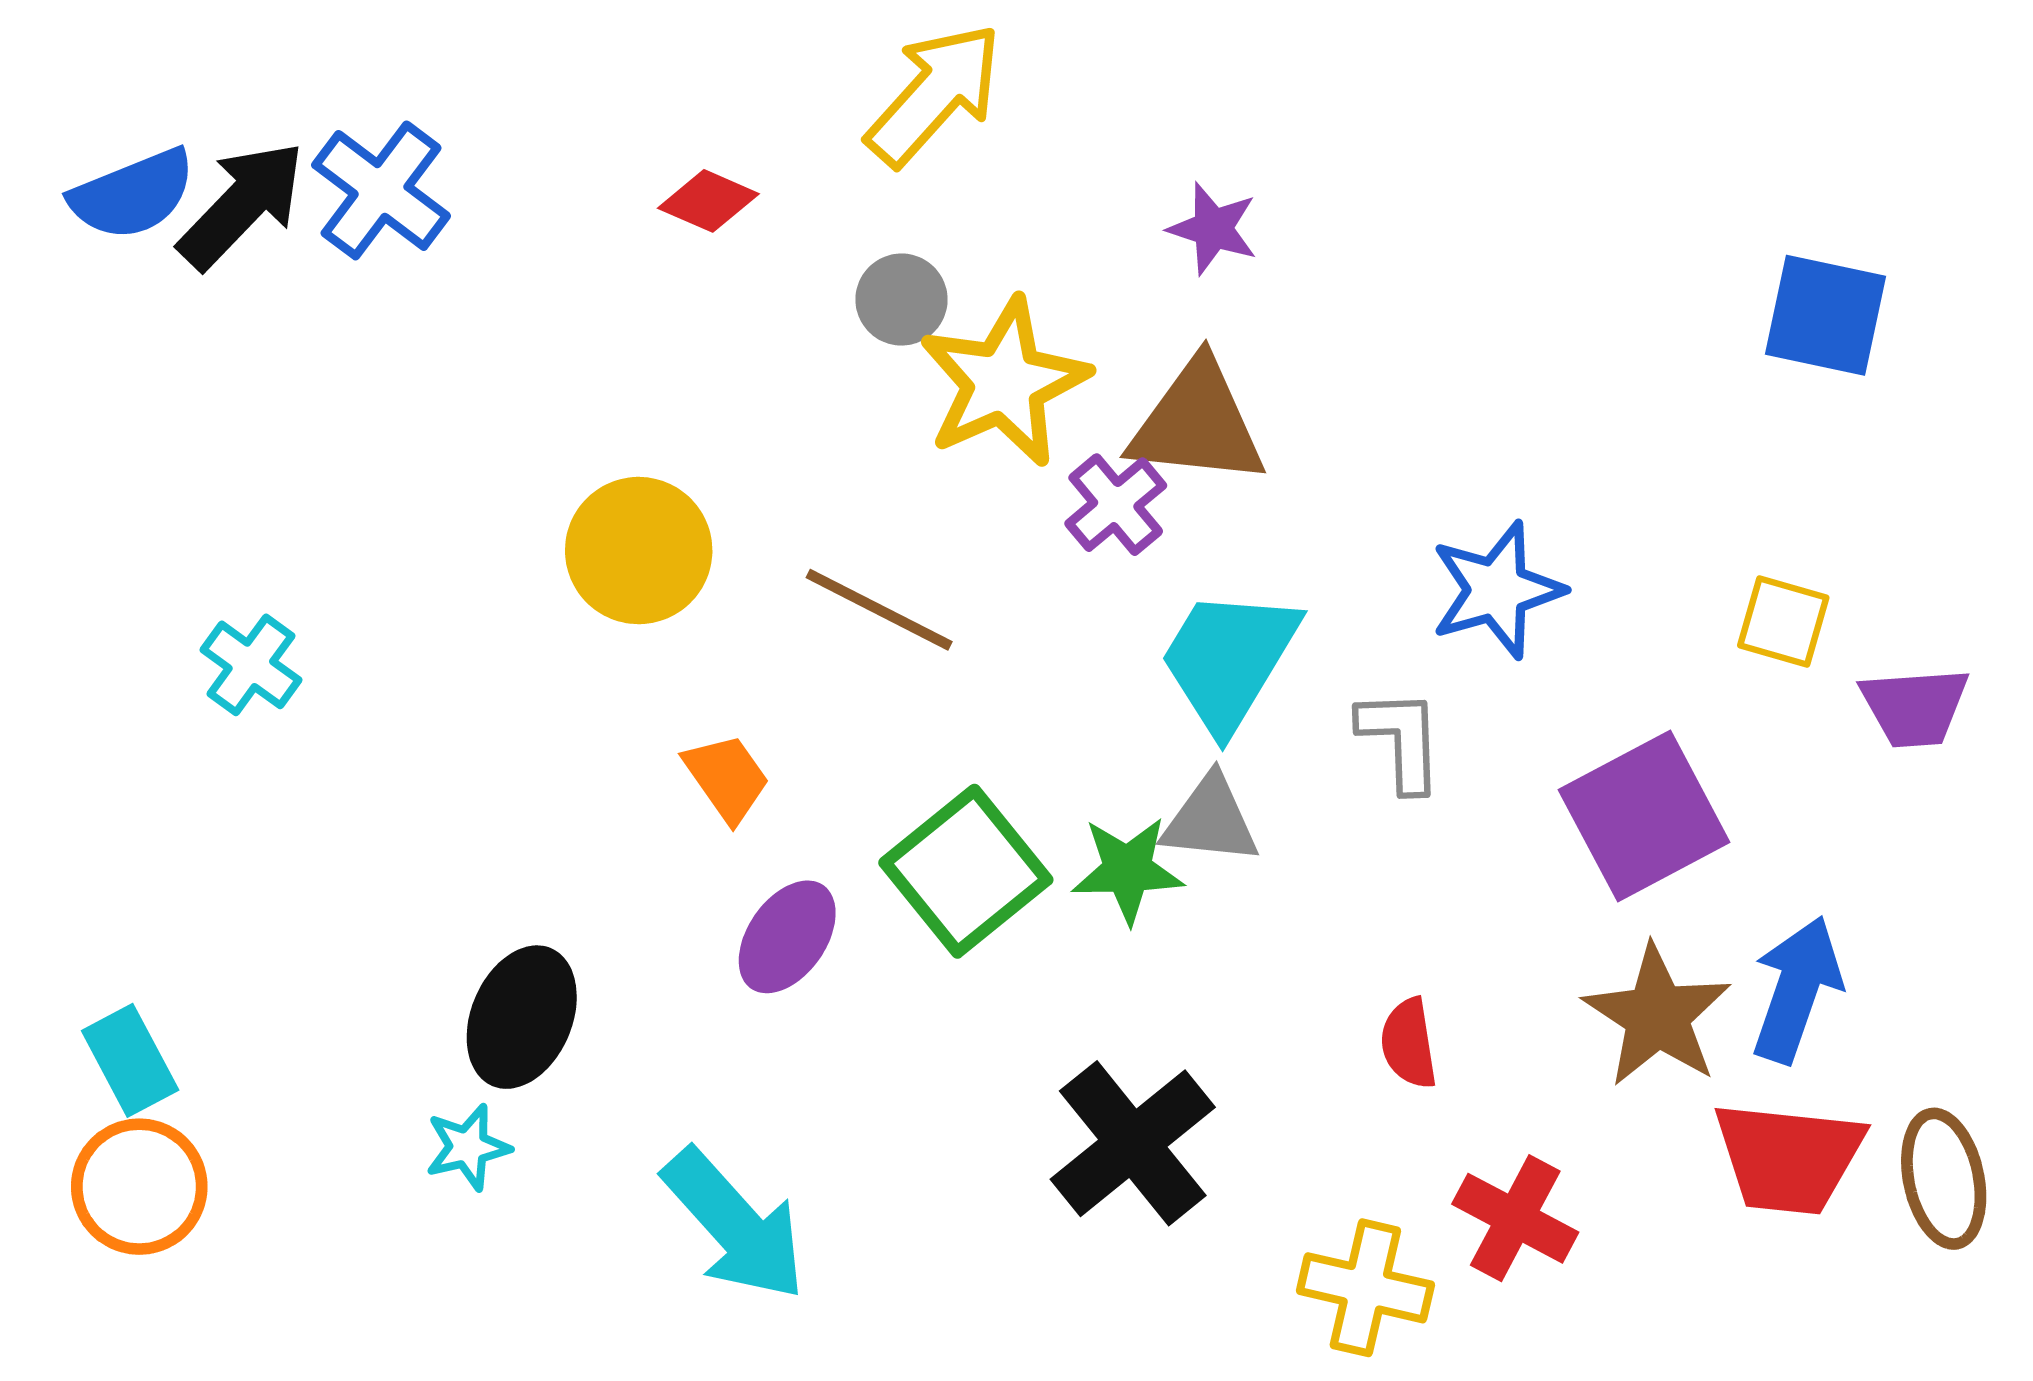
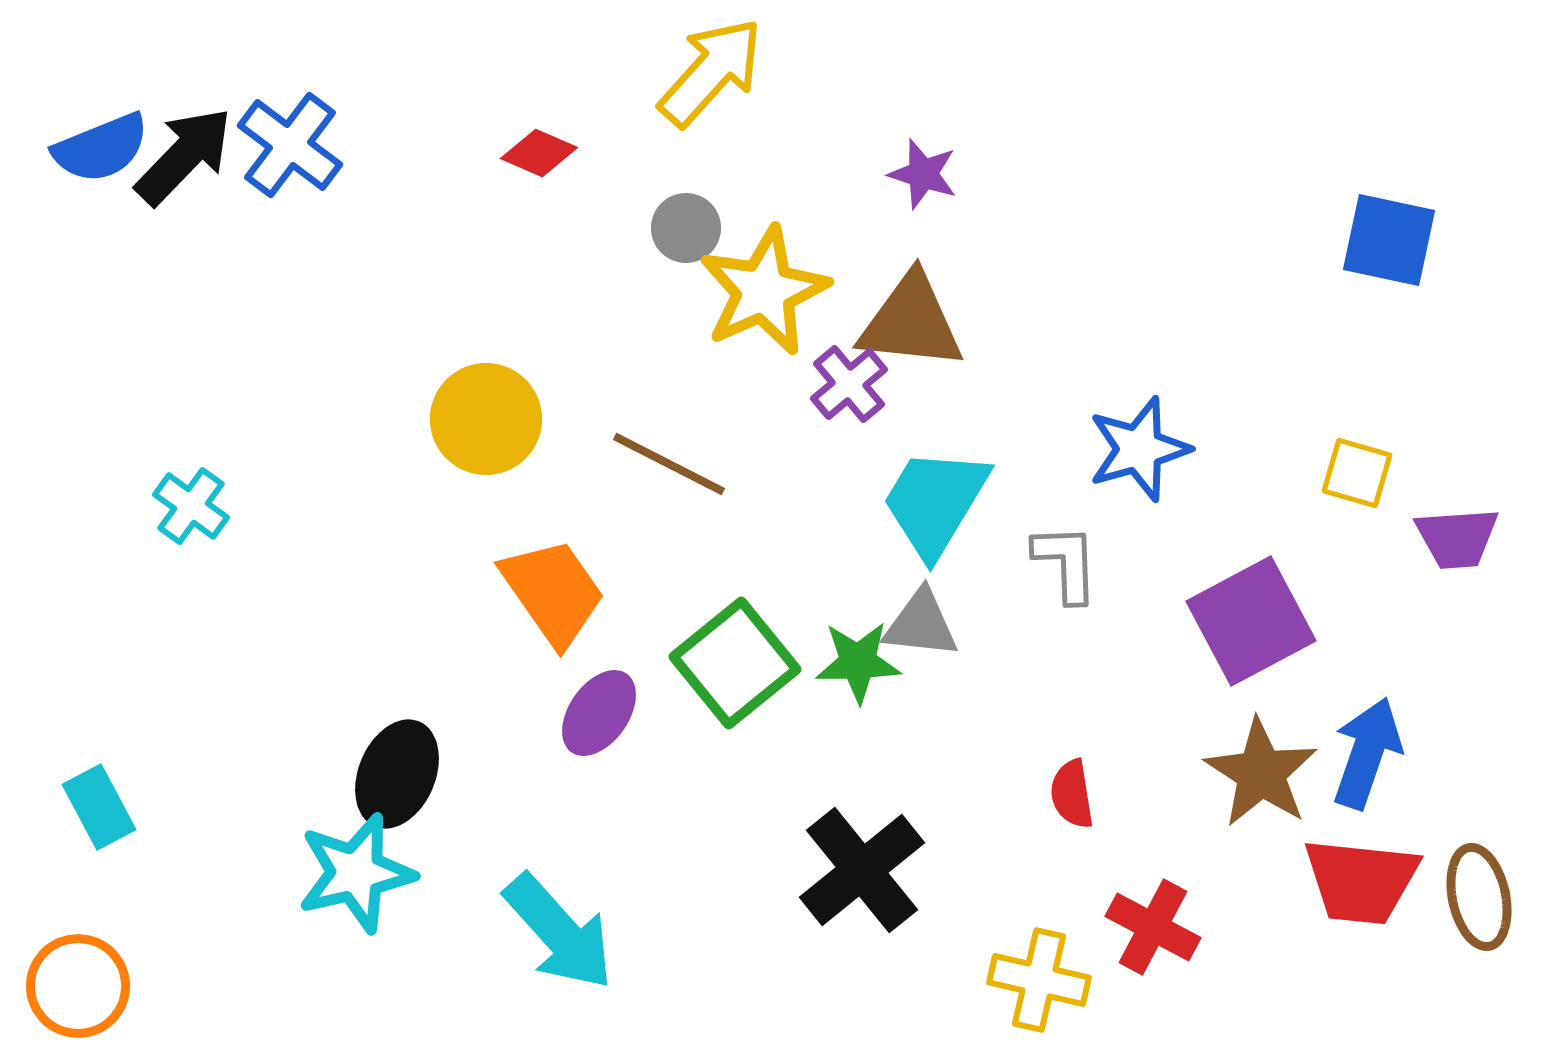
orange trapezoid: (727, 778) -> (553, 592), size x1.6
cyan star: (468, 1147) -> (356, 873), size x1.8
orange circle: (139, 1187) -> (78, 986), moved

